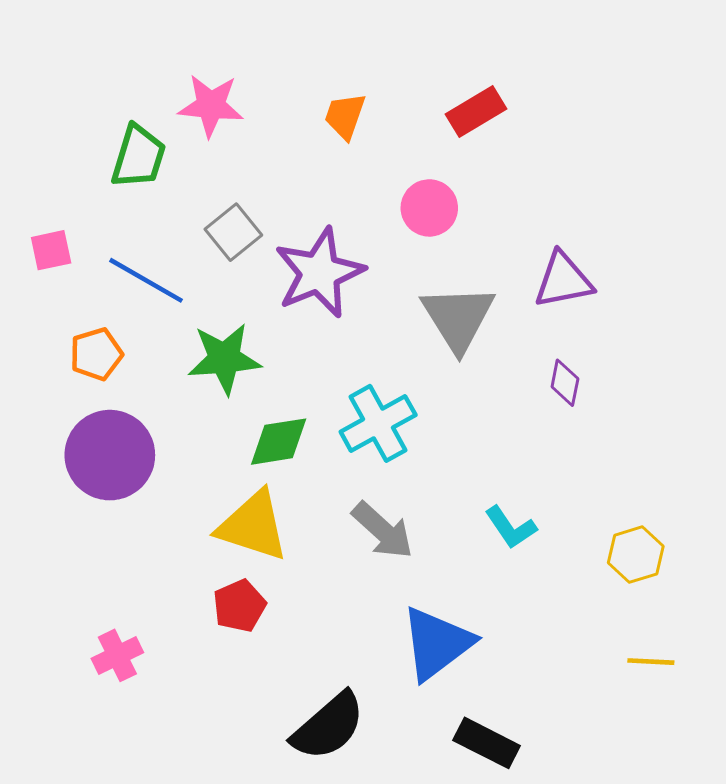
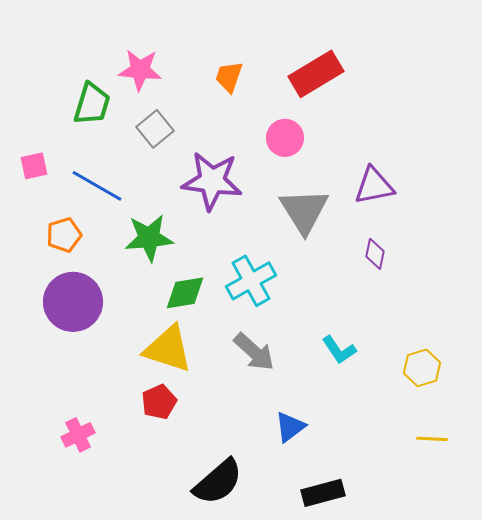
red rectangle: (476, 112) -> (316, 74), size x1.4
gray square: (233, 232) -> (155, 129), moved
purple star: (319, 273) -> (212, 181), turned 30
blue triangle: (437, 643) -> (290, 427), size x0.6
black rectangle: (487, 743) -> (323, 493), turned -42

